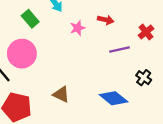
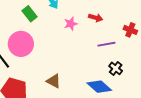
red cross: (146, 32) -> (130, 30), turned -32
black cross: (144, 78) -> (116, 68), moved

